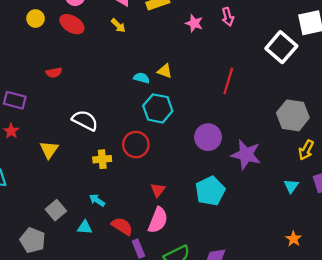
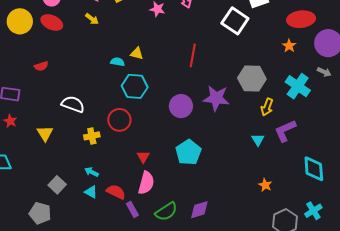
yellow circle: (36, 18) -> (20, 21), size x1.6
purple star: (246, 155) -> (216, 98), moved
cyan triangle: (85, 227) -> (91, 192), moved, turned 32

